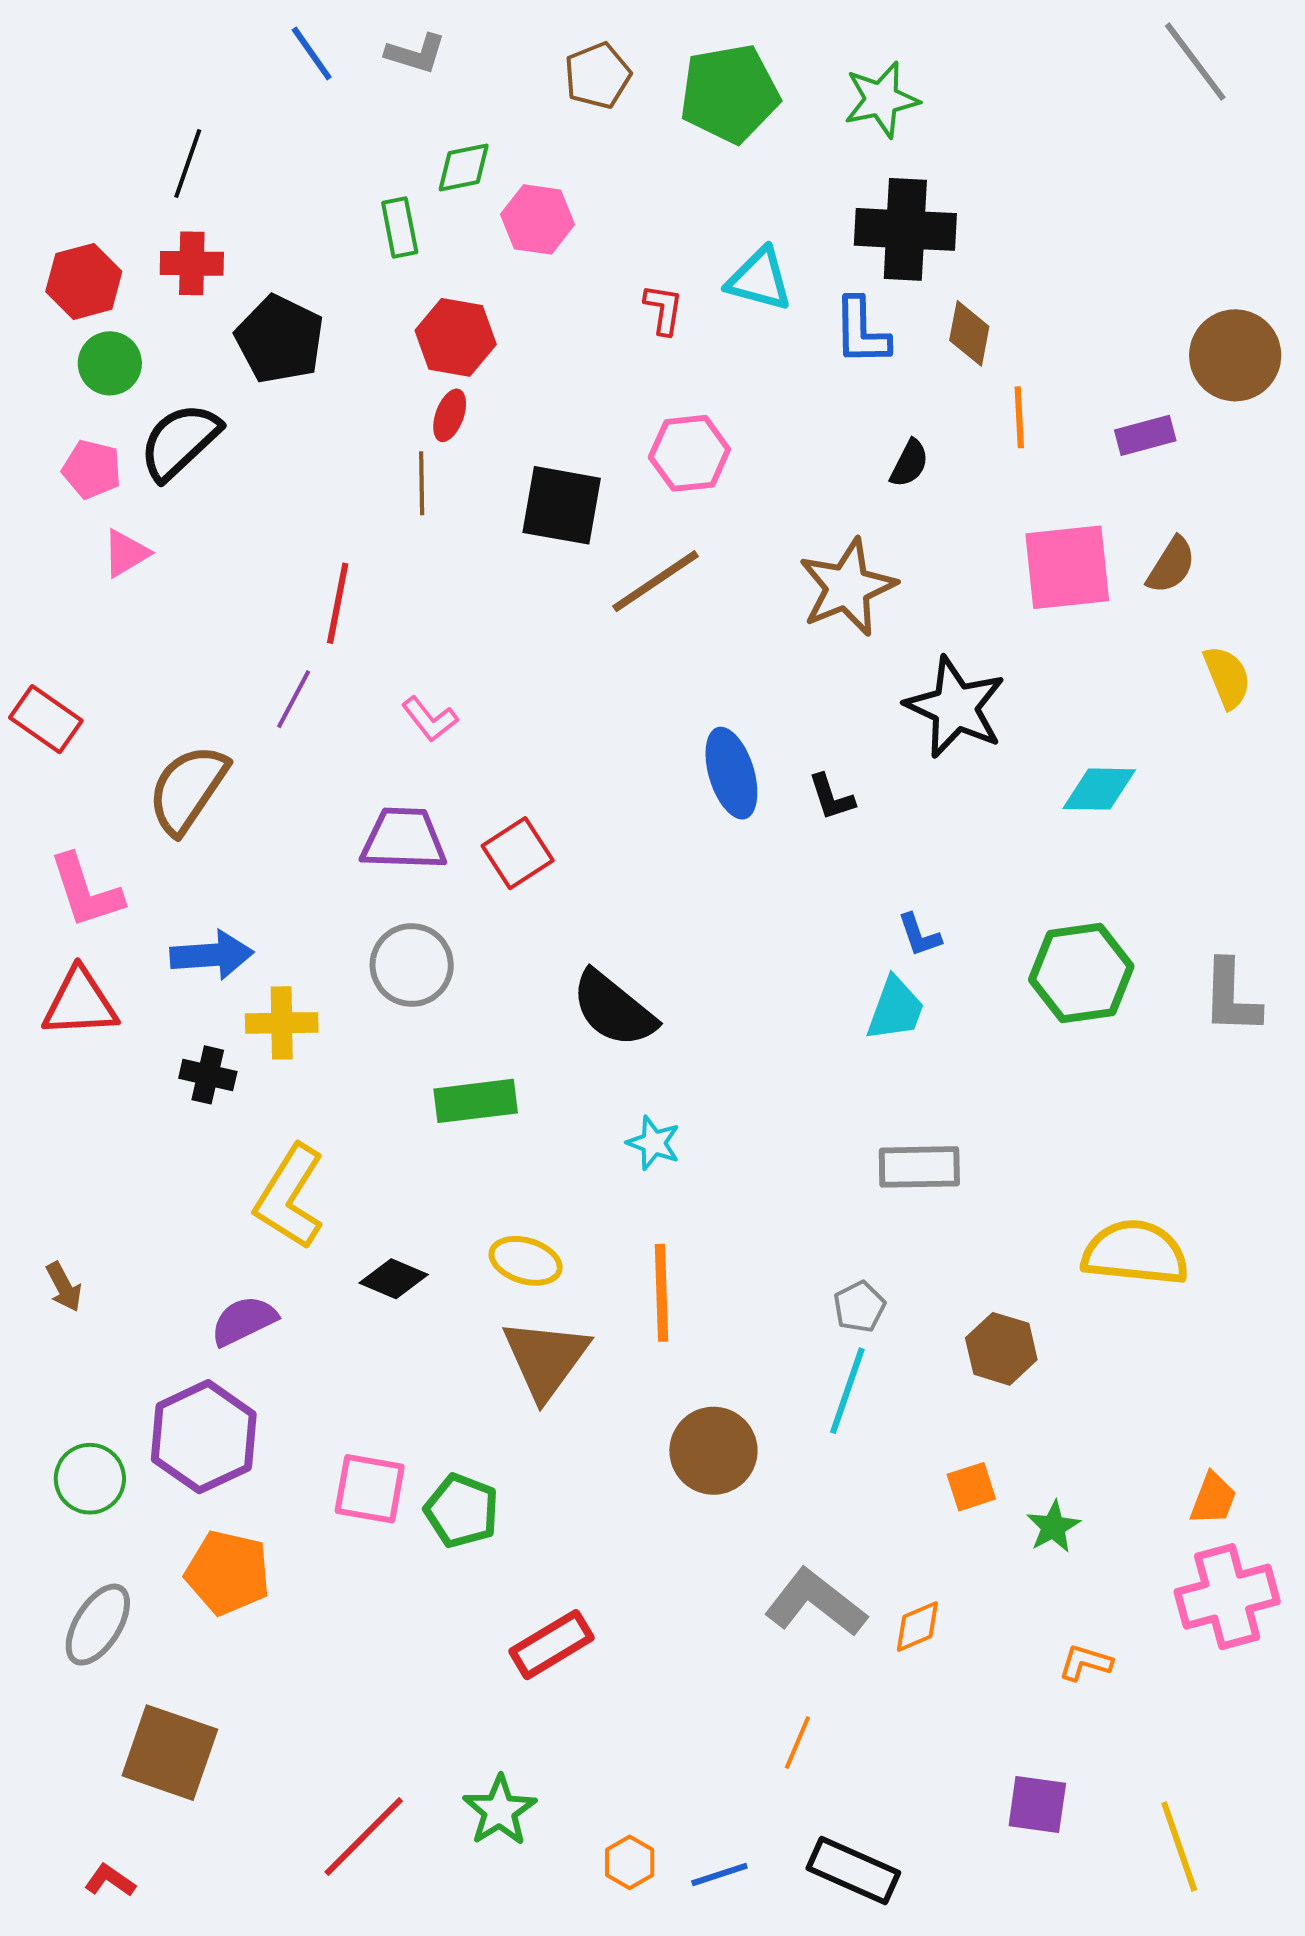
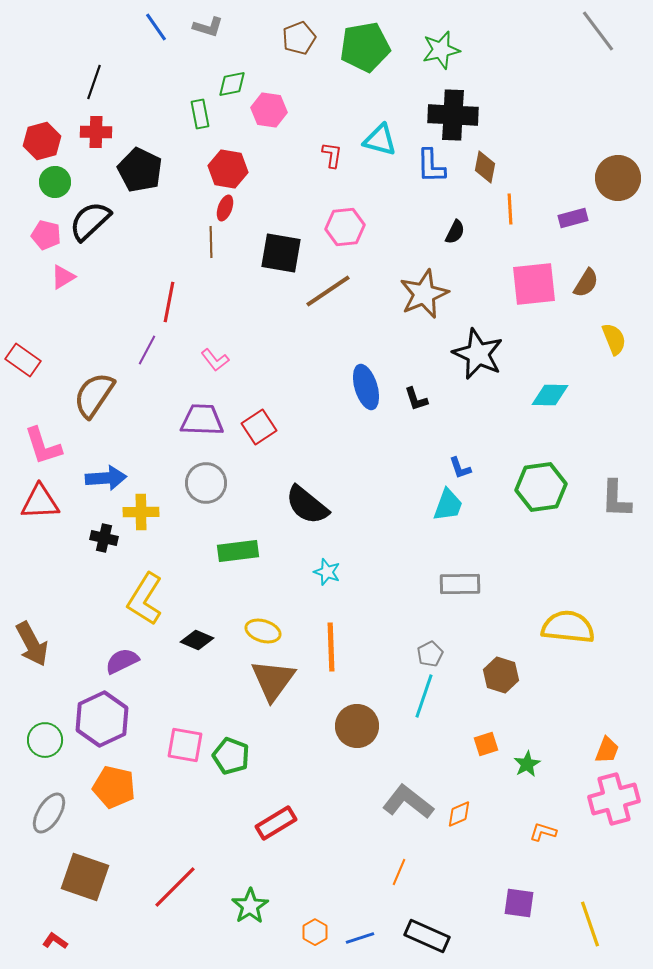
brown arrow: (64, 1287) -> (32, 644), size x1.8
red line: (364, 1836) -> (175, 887), moved

